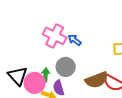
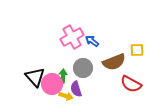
pink cross: (55, 36) -> (72, 37), turned 35
brown semicircle: (97, 80) -> (114, 62), moved

